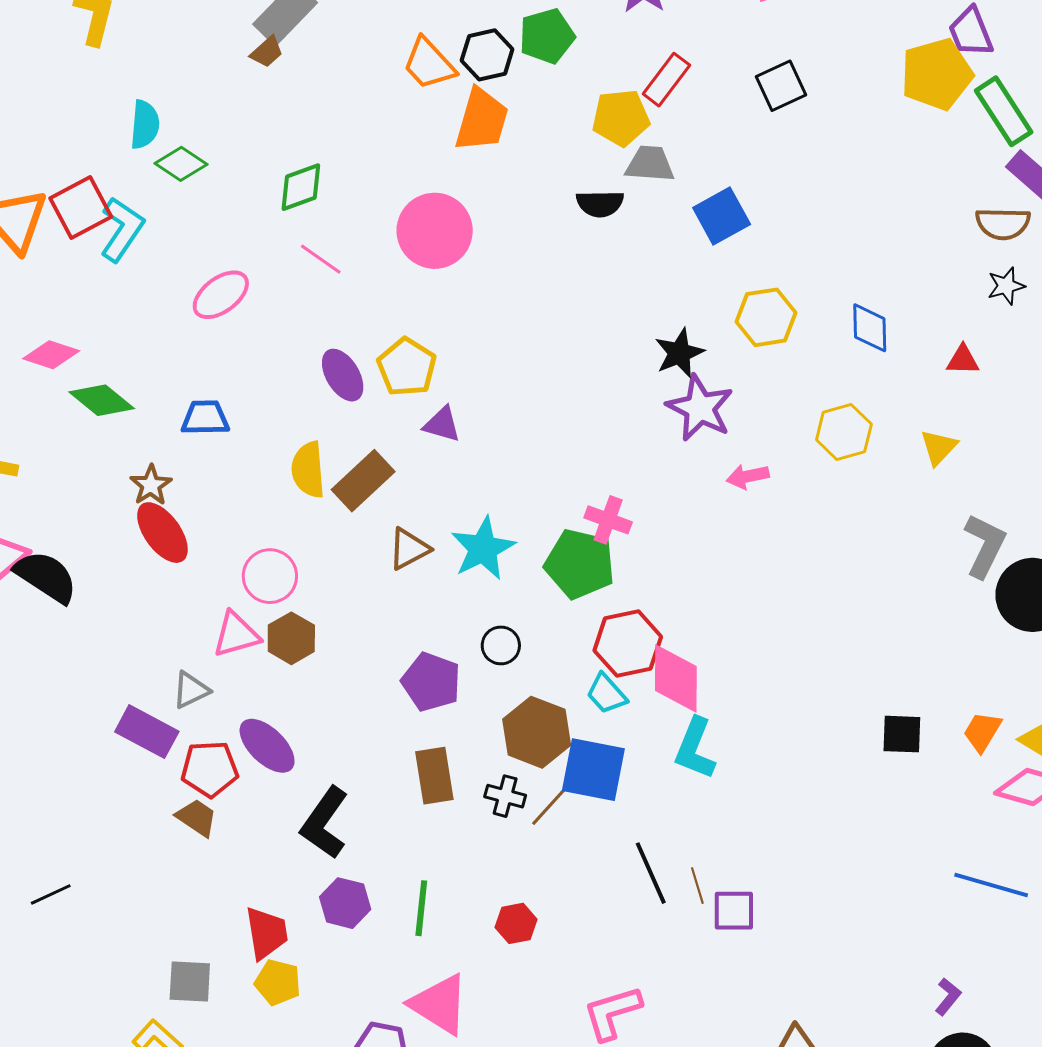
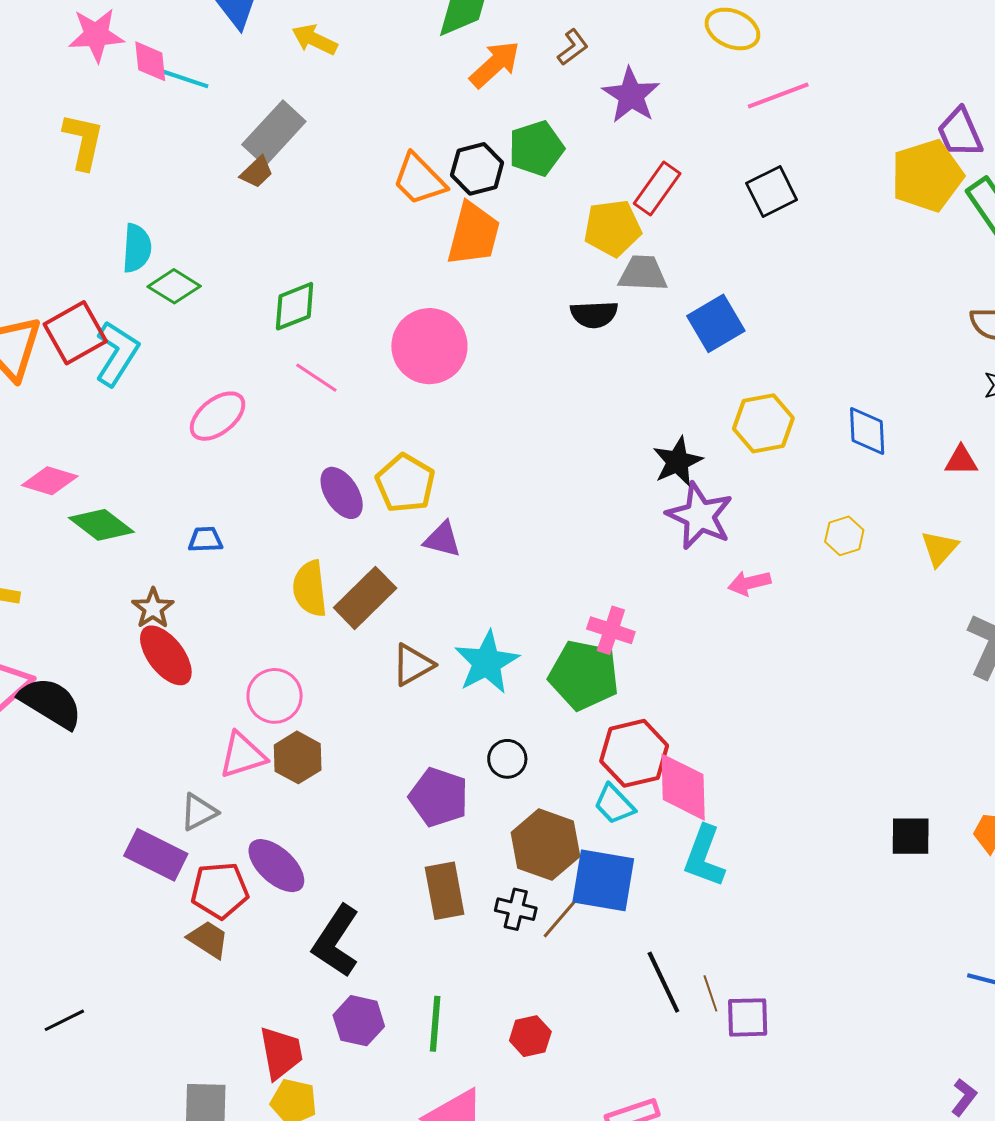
blue trapezoid: (205, 418) -> (205, 540), size x0.7
yellow hexagon: (844, 432) -> (844, 536), size x0.7

